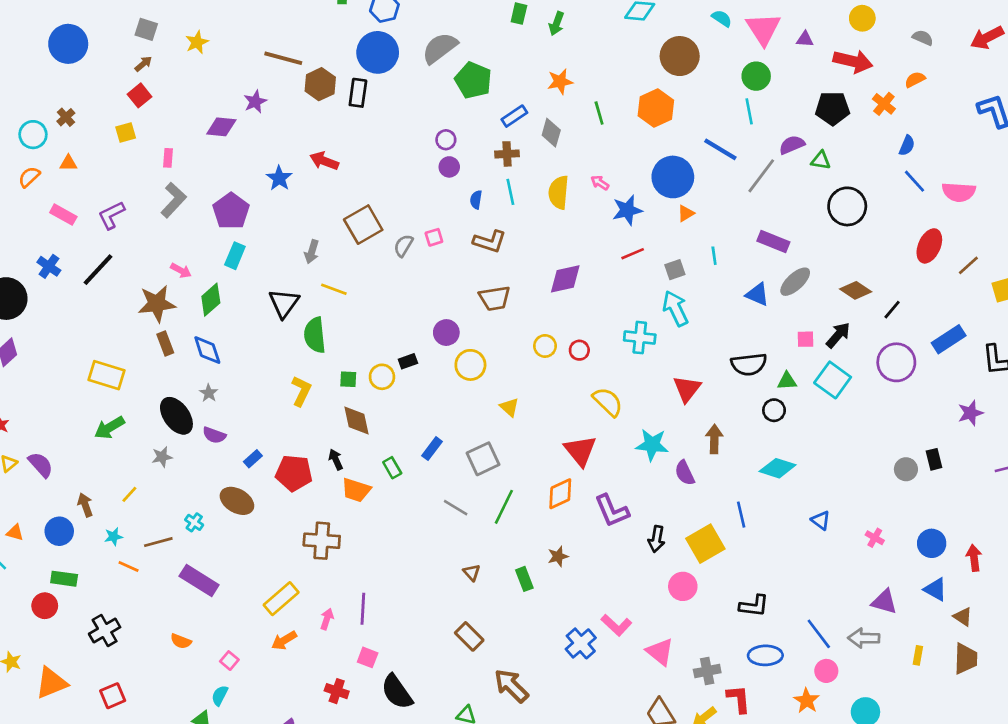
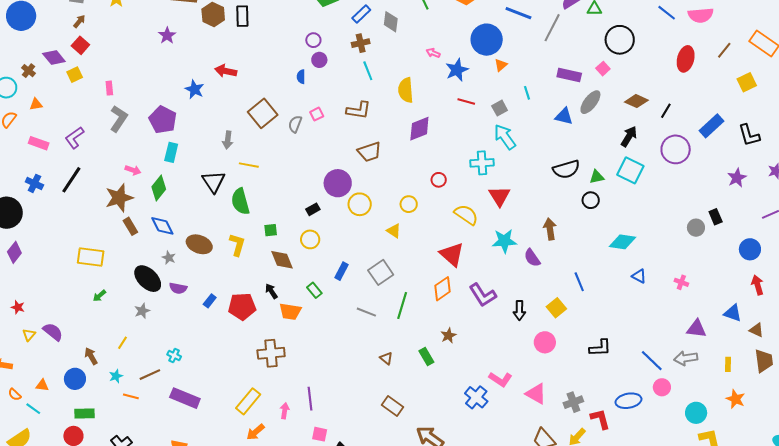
purple diamond: (221, 127) -> (54, 57), moved, turned 55
yellow semicircle: (559, 192) -> (406, 90), moved
blue semicircle: (476, 200) -> (301, 77), moved
red line: (633, 254) -> (466, 102), turned 48
brown line: (968, 265) -> (724, 50), moved
purple circle: (446, 333) -> (338, 183), size x1.4
pink square: (805, 339) -> (603, 69), moved, turned -32
yellow circle: (545, 346) -> (409, 204), moved
yellow circle: (382, 377) -> (310, 239), moved
red triangle: (687, 389) -> (499, 196), moved
green arrow: (109, 428) -> (99, 296), size x0.6
cyan diamond: (778, 468) -> (623, 242), moved
brown ellipse: (237, 501) -> (199, 244), moved
blue circle: (932, 543) -> (750, 249), moved
yellow square: (705, 544) -> (556, 308), size x0.7
blue ellipse: (765, 655) -> (628, 401), moved
orange star: (807, 701) -> (735, 399), moved

